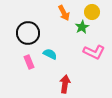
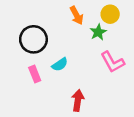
pink L-shape: (94, 52) -> (113, 62), turned 35
cyan semicircle: (50, 54) -> (60, 64), turned 120

